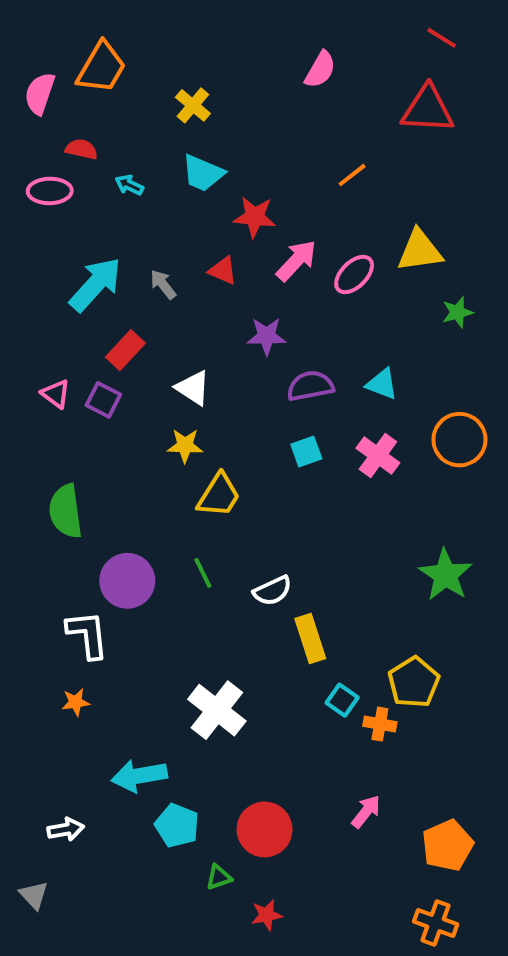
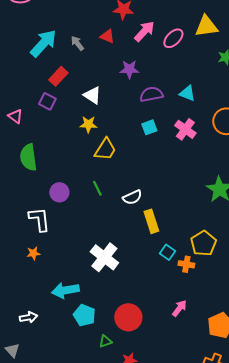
pink triangle: (56, 394) -> (15, 116), moved
purple circle: (127, 581) -> (59, 192), size x0.7

